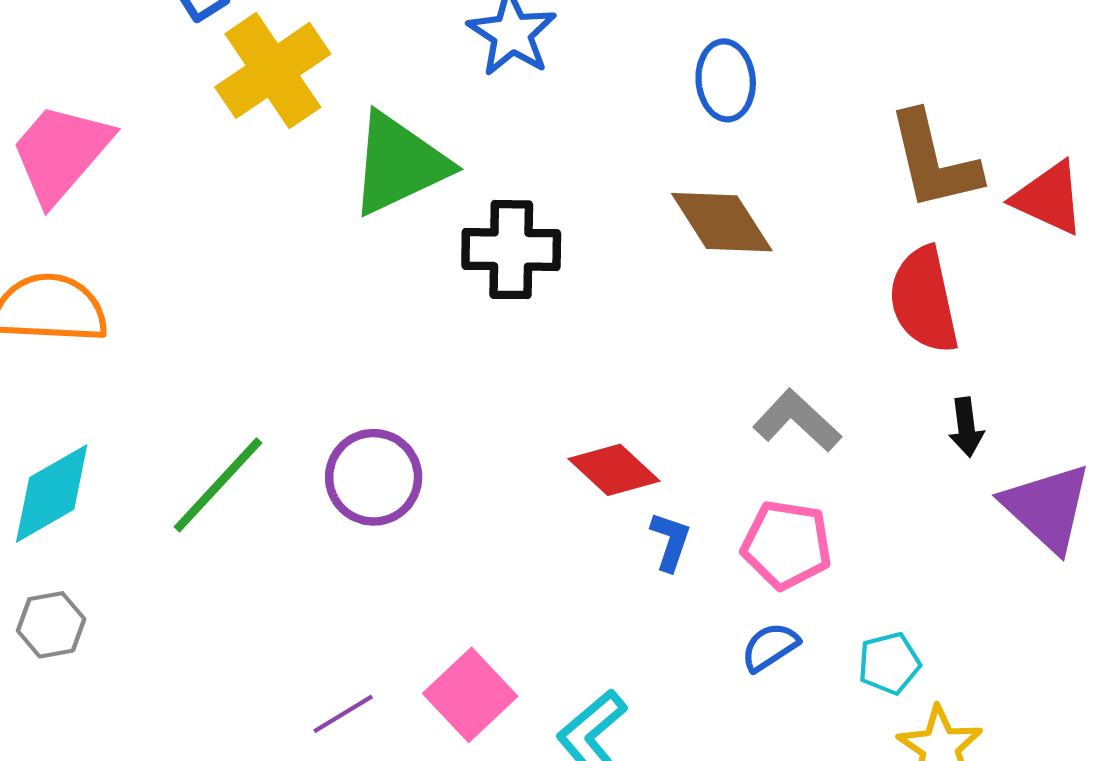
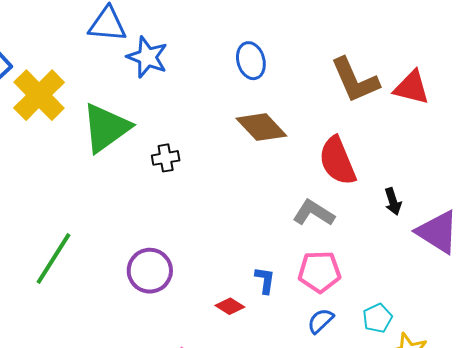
black cross: (511, 250) -> (166, 158), size x0.6
red semicircle: (924, 300) -> (337, 161), moved
red diamond: (614, 470) -> (230, 306), moved, size x0.7
purple circle: (374, 477) -> (150, 271), moved
green line: (218, 485) -> (53, 258), moved

